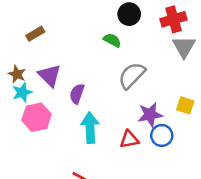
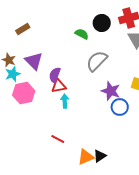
black circle: (129, 14) -> (102, 23), moved
purple star: (150, 115) -> (111, 91), turned 30
cyan arrow: (90, 128) -> (65, 101), size x0.6
red triangle: (129, 139) -> (59, 86), moved

